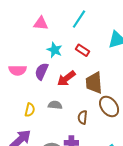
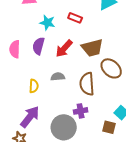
pink semicircle: (18, 70) -> (15, 49), turned 102
brown trapezoid: (94, 83) -> (92, 48), turned -90
brown semicircle: (83, 117) -> (87, 84), size x1.6

